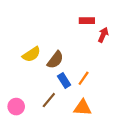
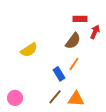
brown semicircle: (55, 60) -> (73, 41), moved
orange line: (84, 78) -> (74, 64), moved
brown line: (49, 100) -> (55, 97), moved

